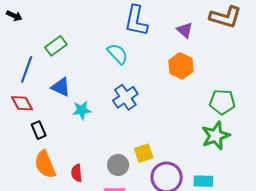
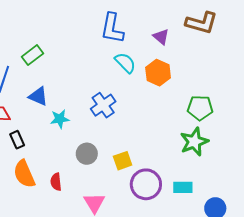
cyan semicircle: (118, 54) -> (125, 63), moved
gray circle: (118, 165) -> (87, 154), moved

